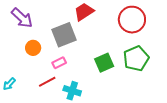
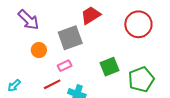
green pentagon: (136, 59) -> (141, 79), moved

